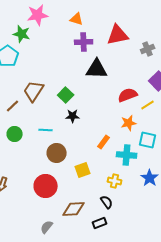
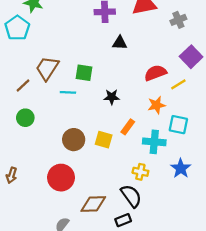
black triangle: (97, 69) -> (120, 43), size x0.6
green square: (66, 95) -> (84, 73), turned -35
black star: (73, 116) -> (112, 97), moved
cyan line: (46, 130) -> (68, 92), moved
yellow square: (83, 170) -> (104, 140), moved, turned 35
black semicircle: (107, 202) -> (131, 196), size x1.5

